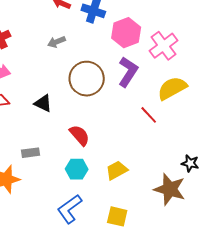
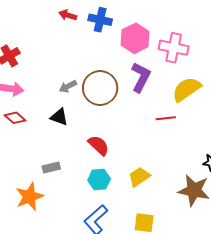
gray arrow: (57, 42) -> (68, 86), moved
pink cross: (163, 46) -> (174, 48), turned -36
red line: (149, 115) -> (166, 118), turned -48

